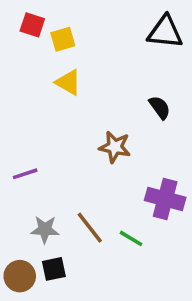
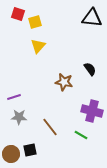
yellow triangle: (68, 82) -> (38, 46), turned 42
black semicircle: (160, 107) -> (90, 69), moved
gray star: (45, 229) -> (19, 117), moved
green line: (131, 238) -> (81, 135), moved

